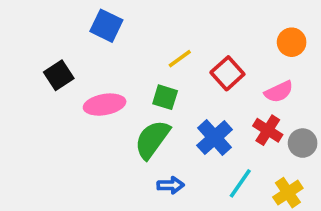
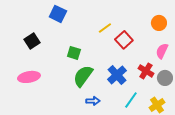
yellow line: (180, 59) -> (105, 28), moved
pink semicircle: (279, 92) -> (162, 51), moved, turned 140
green square: (165, 97) -> (74, 53), moved
pink ellipse: (105, 105) -> (29, 77), moved

